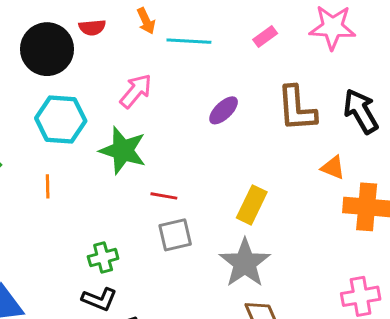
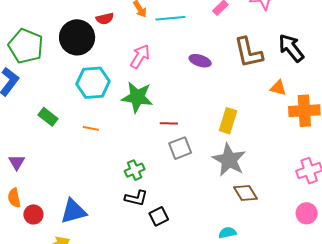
purple ellipse: (224, 110) -> (200, 61), turned 70
orange line: (48, 186) -> (91, 128), turned -70

